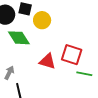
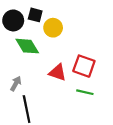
green line: (84, 74) -> (85, 92), moved

